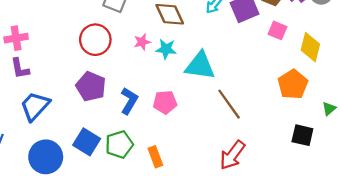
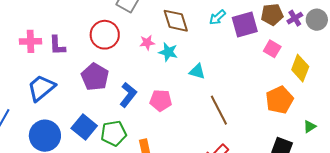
pink cross: (16, 38) -> (31, 41), moved
cyan triangle: (200, 66) -> (197, 71), size x0.6
purple L-shape: (20, 68) -> (57, 45), moved

